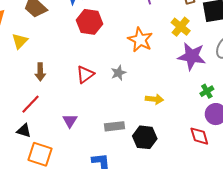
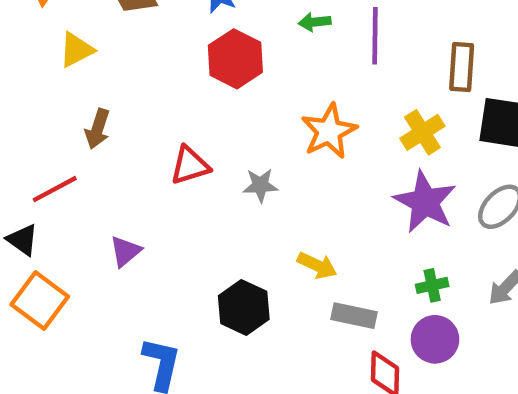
gray rectangle: (114, 126) -> (354, 316), moved
black hexagon: (145, 137) -> (244, 307), moved

